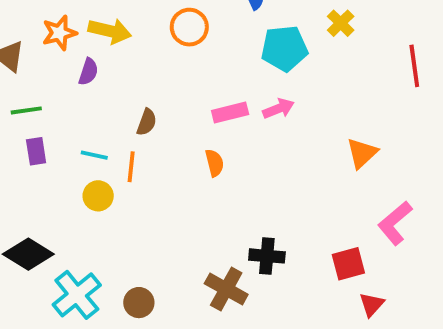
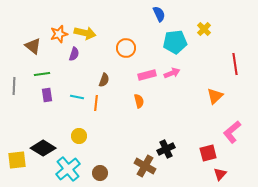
orange circle: (189, 27) -> (126, 48), moved
red line: (414, 66) -> (235, 64), moved
yellow circle: (98, 196) -> (79, 136), moved
black cross: (267, 256) -> (166, 149), turned -30

